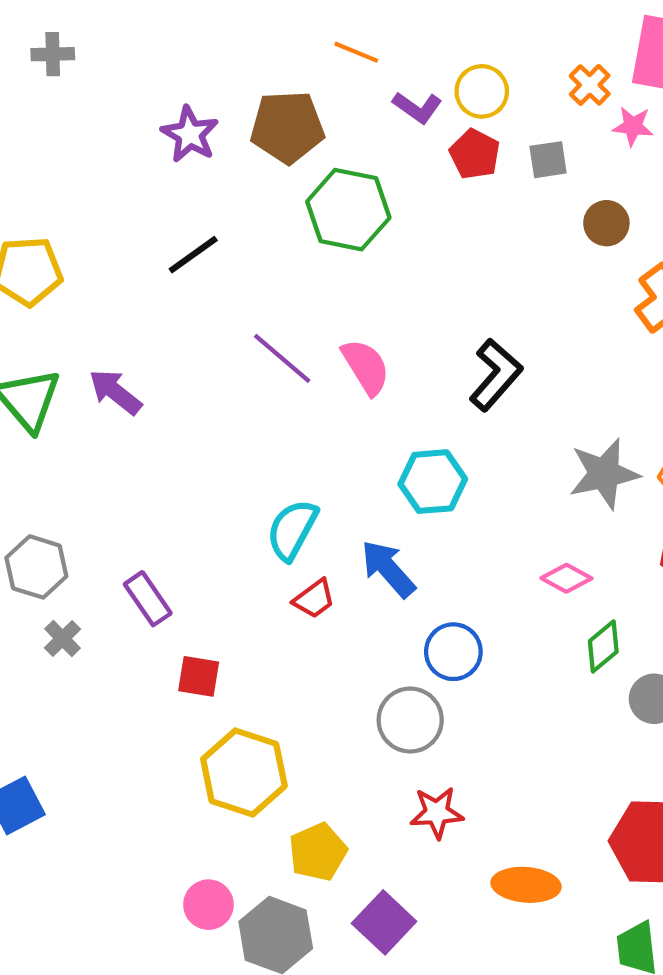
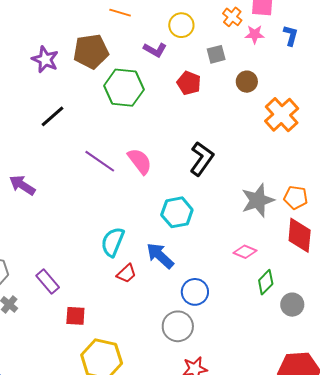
purple L-shape: (417, 107) -> (155, 50), moved
red pentagon: (475, 154) -> (189, 83), moved

